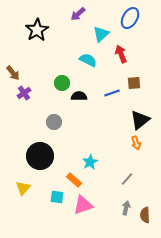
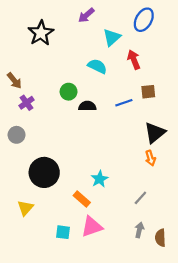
gray circle: (54, 122) -> (17, 135), moved
cyan square: (57, 197) -> (63, 232), moved

